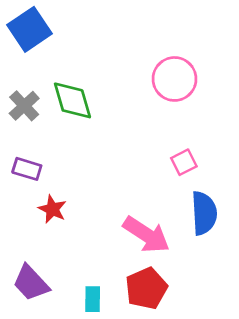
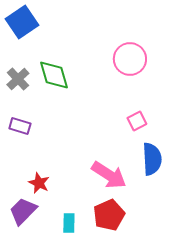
red star: (52, 209) -> (39, 183), moved
purple trapezoid: (31, 283) -> (23, 211), turned 88

